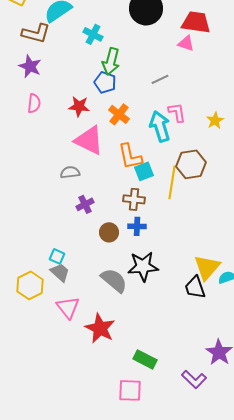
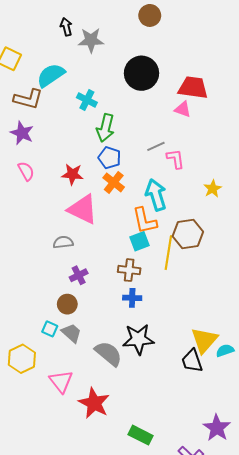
blue pentagon: (105, 82) -> (110, 158), moved
pink semicircle: (34, 103) -> (26, 171), turned -36
pink L-shape: (177, 112) -> (176, 159), moved
orange L-shape: (130, 156) -> (145, 221), moved
brown circle: (109, 232) -> (67, 304), moved
gray trapezoid: (60, 272) -> (71, 333), moved

